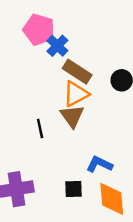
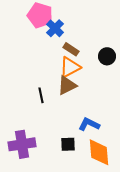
brown rectangle: (77, 72) -> (71, 49), size x0.7
brown triangle: (72, 116) -> (67, 85), turned 40

